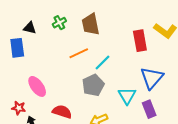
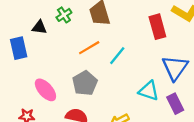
black triangle: (30, 28) -> (39, 27), moved
gray pentagon: (93, 85) -> (85, 83), moved
cyan triangle: (127, 96) -> (149, 91), turned -36

